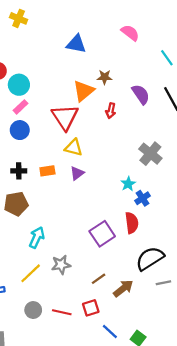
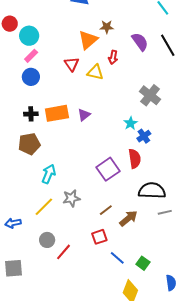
red triangle: (65, 117) -> (72, 64), size x0.6
yellow triangle: (74, 148) -> (95, 72), moved
orange rectangle: (47, 171) -> (57, 113), size x1.6
black semicircle: (150, 258) -> (152, 191), turned 36
red line: (62, 312) -> (63, 252), moved, turned -60

